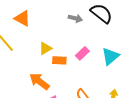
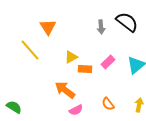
orange triangle: (22, 18) -> (48, 27), turned 30
gray arrow: (75, 18) -> (101, 27), turned 72

